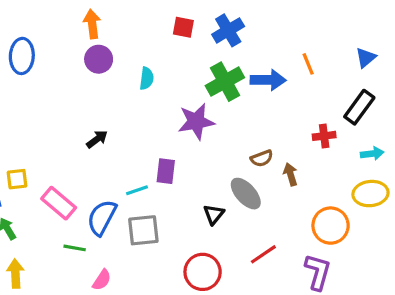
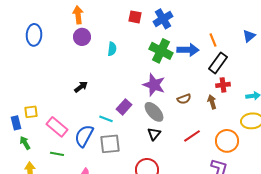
green cross: (225, 82) -> (161, 51), turned -35
black rectangle: (359, 107) -> (218, 63), moved
purple star: (196, 122) -> (154, 85), moved, turned 30
purple rectangle: (166, 171) -> (124, 107), turned 35
brown arrow: (291, 174) -> (212, 102), moved
cyan line: (137, 190) -> (106, 119), turned 40
gray ellipse: (246, 194) -> (154, 112), moved
green line: (75, 248) -> (57, 154), moved
red line: (263, 254) -> (192, 136), moved

